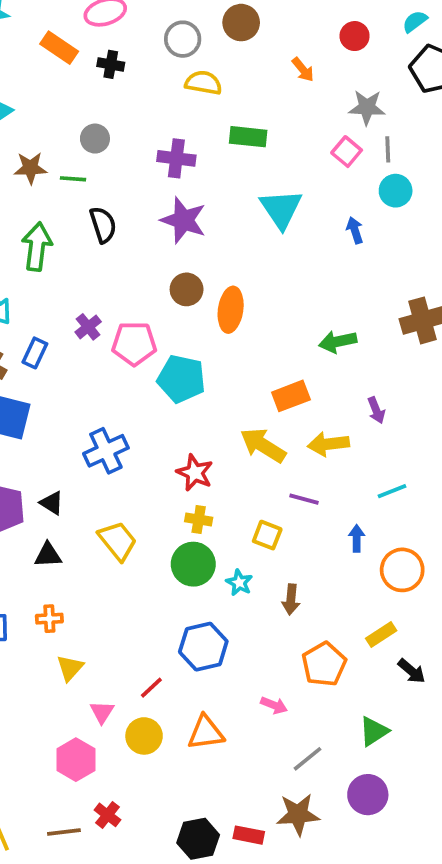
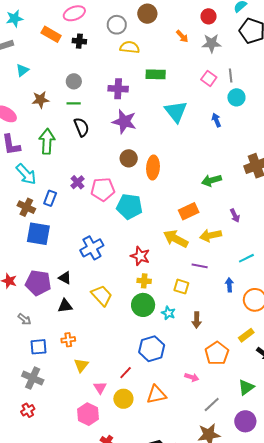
gray star: (367, 107) -> (211, 43), moved
green line: (73, 179) -> (74, 103), moved

